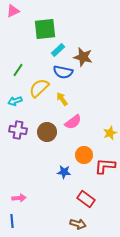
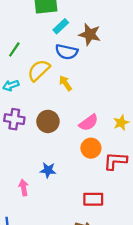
pink semicircle: (73, 122) -> (89, 123), moved
blue star: (64, 172) -> (48, 170), moved
pink arrow: (19, 198) -> (24, 188), moved, turned -96
red rectangle: (86, 199) -> (93, 199), turned -36

